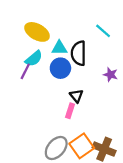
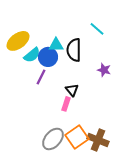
yellow ellipse: (37, 32) -> (18, 41), moved, turned -65
blue circle: (60, 68) -> (48, 57), moved
purple line: (25, 71) -> (41, 77), moved

